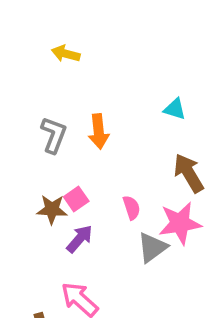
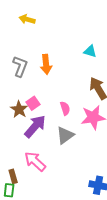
brown star: (52, 209) -> (19, 109), turned 30
purple arrow: (80, 239) -> (35, 126), size x1.4
gray triangle: (152, 247) -> (65, 135), moved

